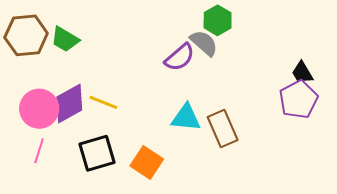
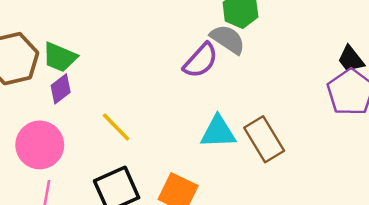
yellow line: (103, 102) -> (116, 127), turned 32
purple diamond: (69, 104) -> (61, 89), moved, size x0.6

